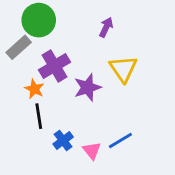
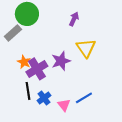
purple cross: (54, 66) -> (37, 69), moved
black line: (39, 116) -> (28, 91), moved

